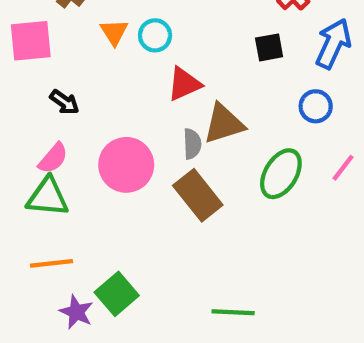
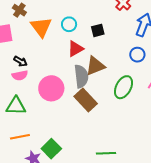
orange triangle: (114, 32) -> (41, 27), size x1.6
cyan circle: (155, 35) -> (69, 24), moved
black square: (269, 47) -> (98, 30), moved
gray semicircle: (192, 144) -> (81, 76), size x1.6
pink semicircle: (53, 158) -> (20, 75), moved, turned 42

